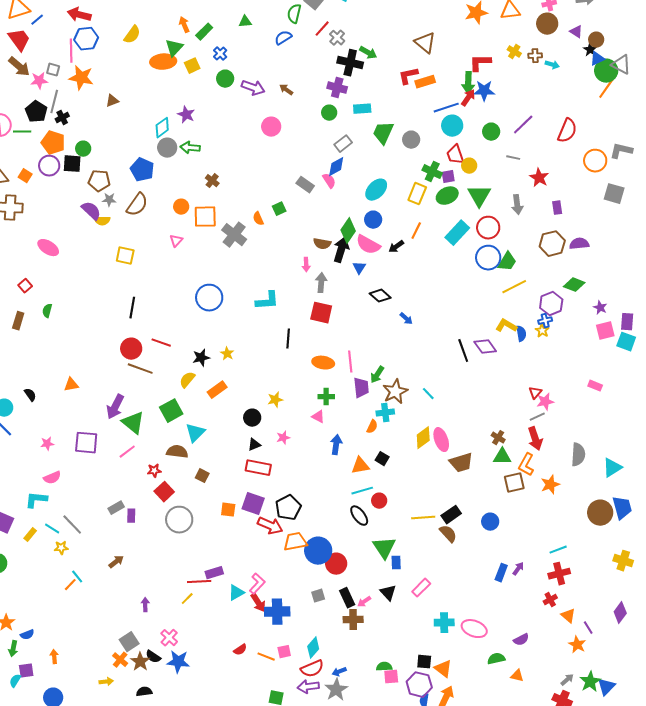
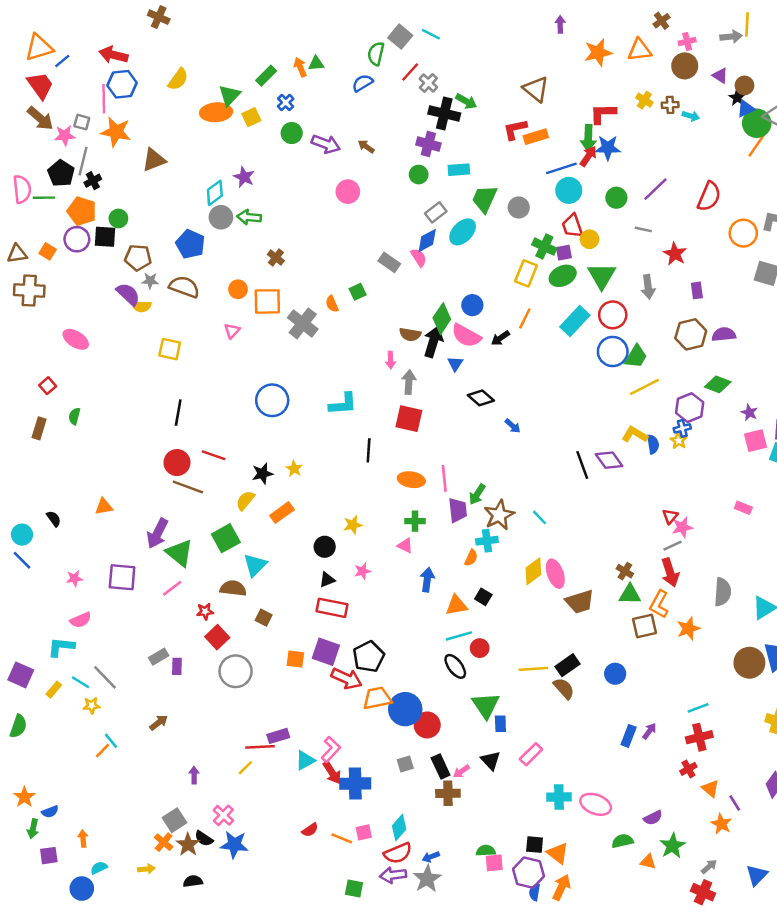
orange arrow: (184, 25) -> (300, 67), moved
brown triangle: (112, 101) -> (154, 160), size x1.5
cyan ellipse: (376, 190) -> (463, 232), moved
brown semicircle: (137, 205) -> (184, 287), turned -105
cyan semicircle: (15, 681) -> (99, 868), moved, turned 32
green star: (590, 682) -> (672, 846), moved

